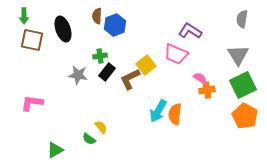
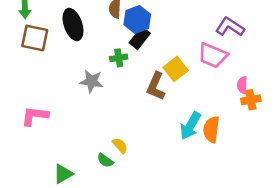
black rectangle: (107, 72) -> (140, 38), moved
pink semicircle: (200, 78) -> (242, 85), turned -120
brown L-shape: (130, 79) -> (156, 86), turned -40

